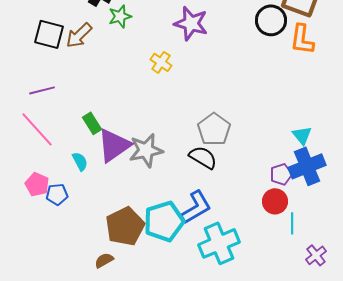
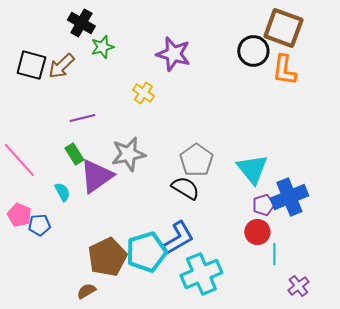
purple line: (42, 90) -> (82, 118), moved
cyan triangle: (302, 135) -> (252, 169), moved, size x1.6
gray star: (146, 150) -> (128, 154), moved

